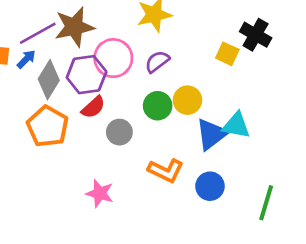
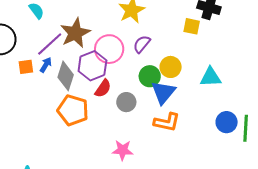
blue triangle: (211, 134) -> (163, 92), moved
blue circle: (210, 186) -> (227, 122), moved

